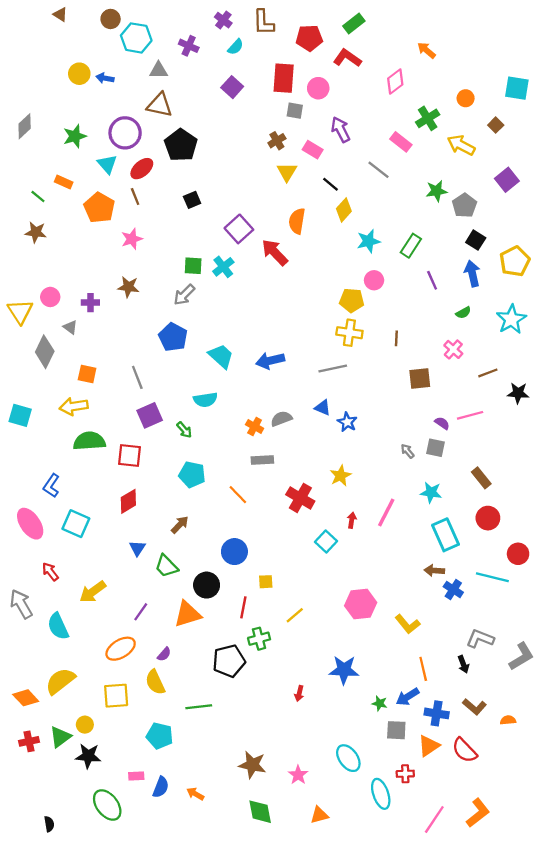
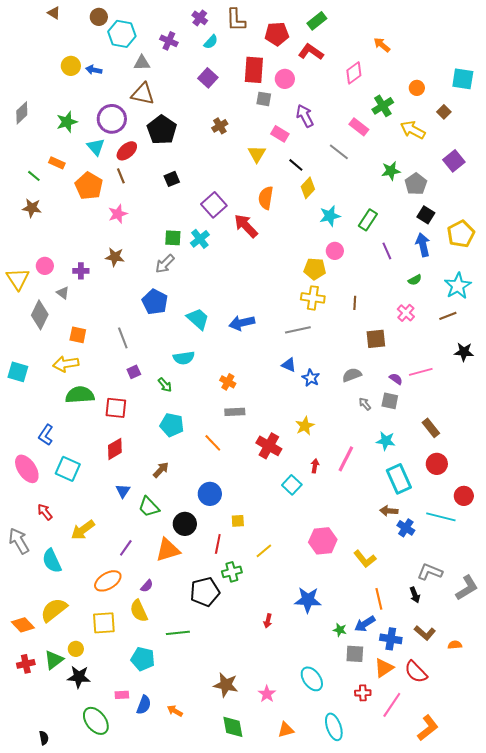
brown cross: (277, 141) -> (220, 126), moved
brown line: (488, 373) -> (448, 316), moved
purple square: (150, 415) -> (134, 372), size x0.6
gray semicircle: (281, 419) -> (352, 375), moved
cyan ellipse: (381, 794) -> (334, 727), moved
pink line: (434, 820) -> (392, 705), moved

